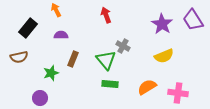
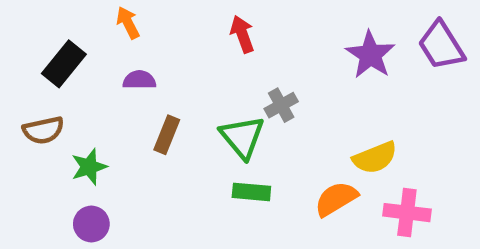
gray cross: (123, 46) -> (281, 105), turned 32
yellow semicircle: (164, 56) -> (375, 158), moved
green star: (51, 73) -> (89, 167), moved

